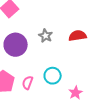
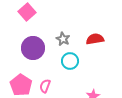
cyan circle: (53, 76) -> (70, 61), moved

